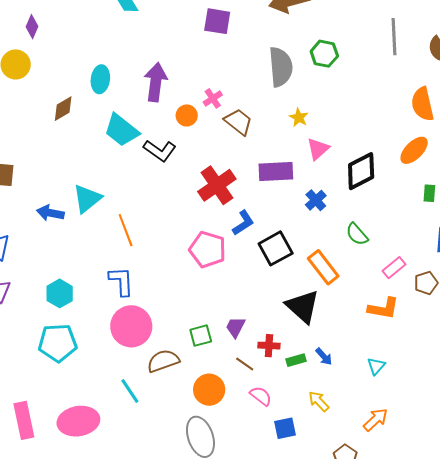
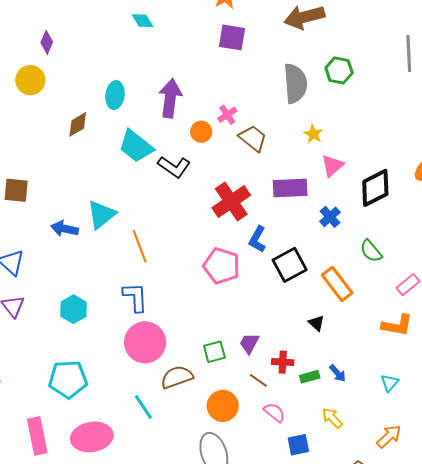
blue L-shape: (243, 223) -> (257, 239), turned 152
black triangle: (303, 306) -> (316, 323), size x0.5
cyan pentagon: (58, 343) -> (68, 379), moved

